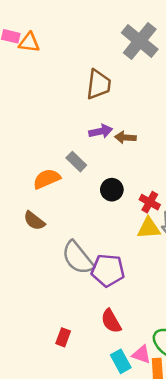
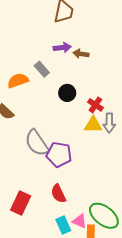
red rectangle: (63, 337) -> (21, 203), size x1.6

